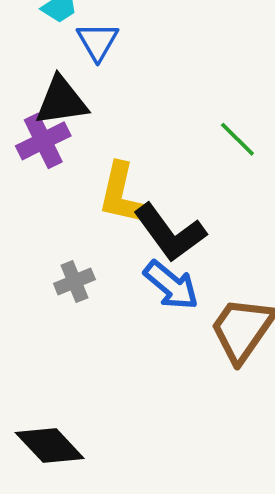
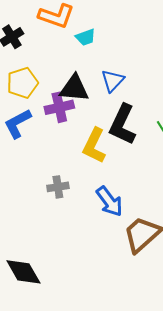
blue triangle: (98, 41) -> (113, 81), moved
black L-shape: (170, 233) -> (122, 124), moved, turned 48

